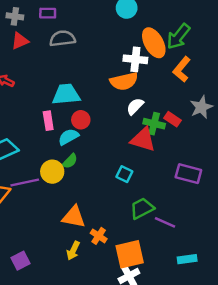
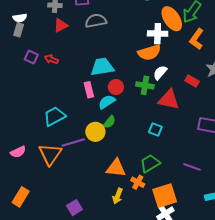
green cross: (154, 124) -> (145, 85), moved
green trapezoid: (142, 208) -> (150, 163), moved

